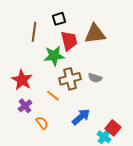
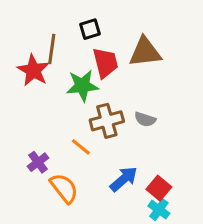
red star: (22, 80) -> (33, 70), moved
orange semicircle: (42, 123) -> (64, 188), size x1.5
red square: (113, 128) -> (159, 188), moved

